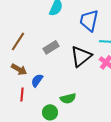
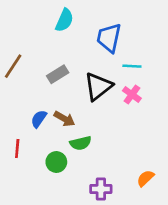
brown arrow: (19, 69) -> (64, 119), moved
red line: (22, 94) -> (17, 148), moved

